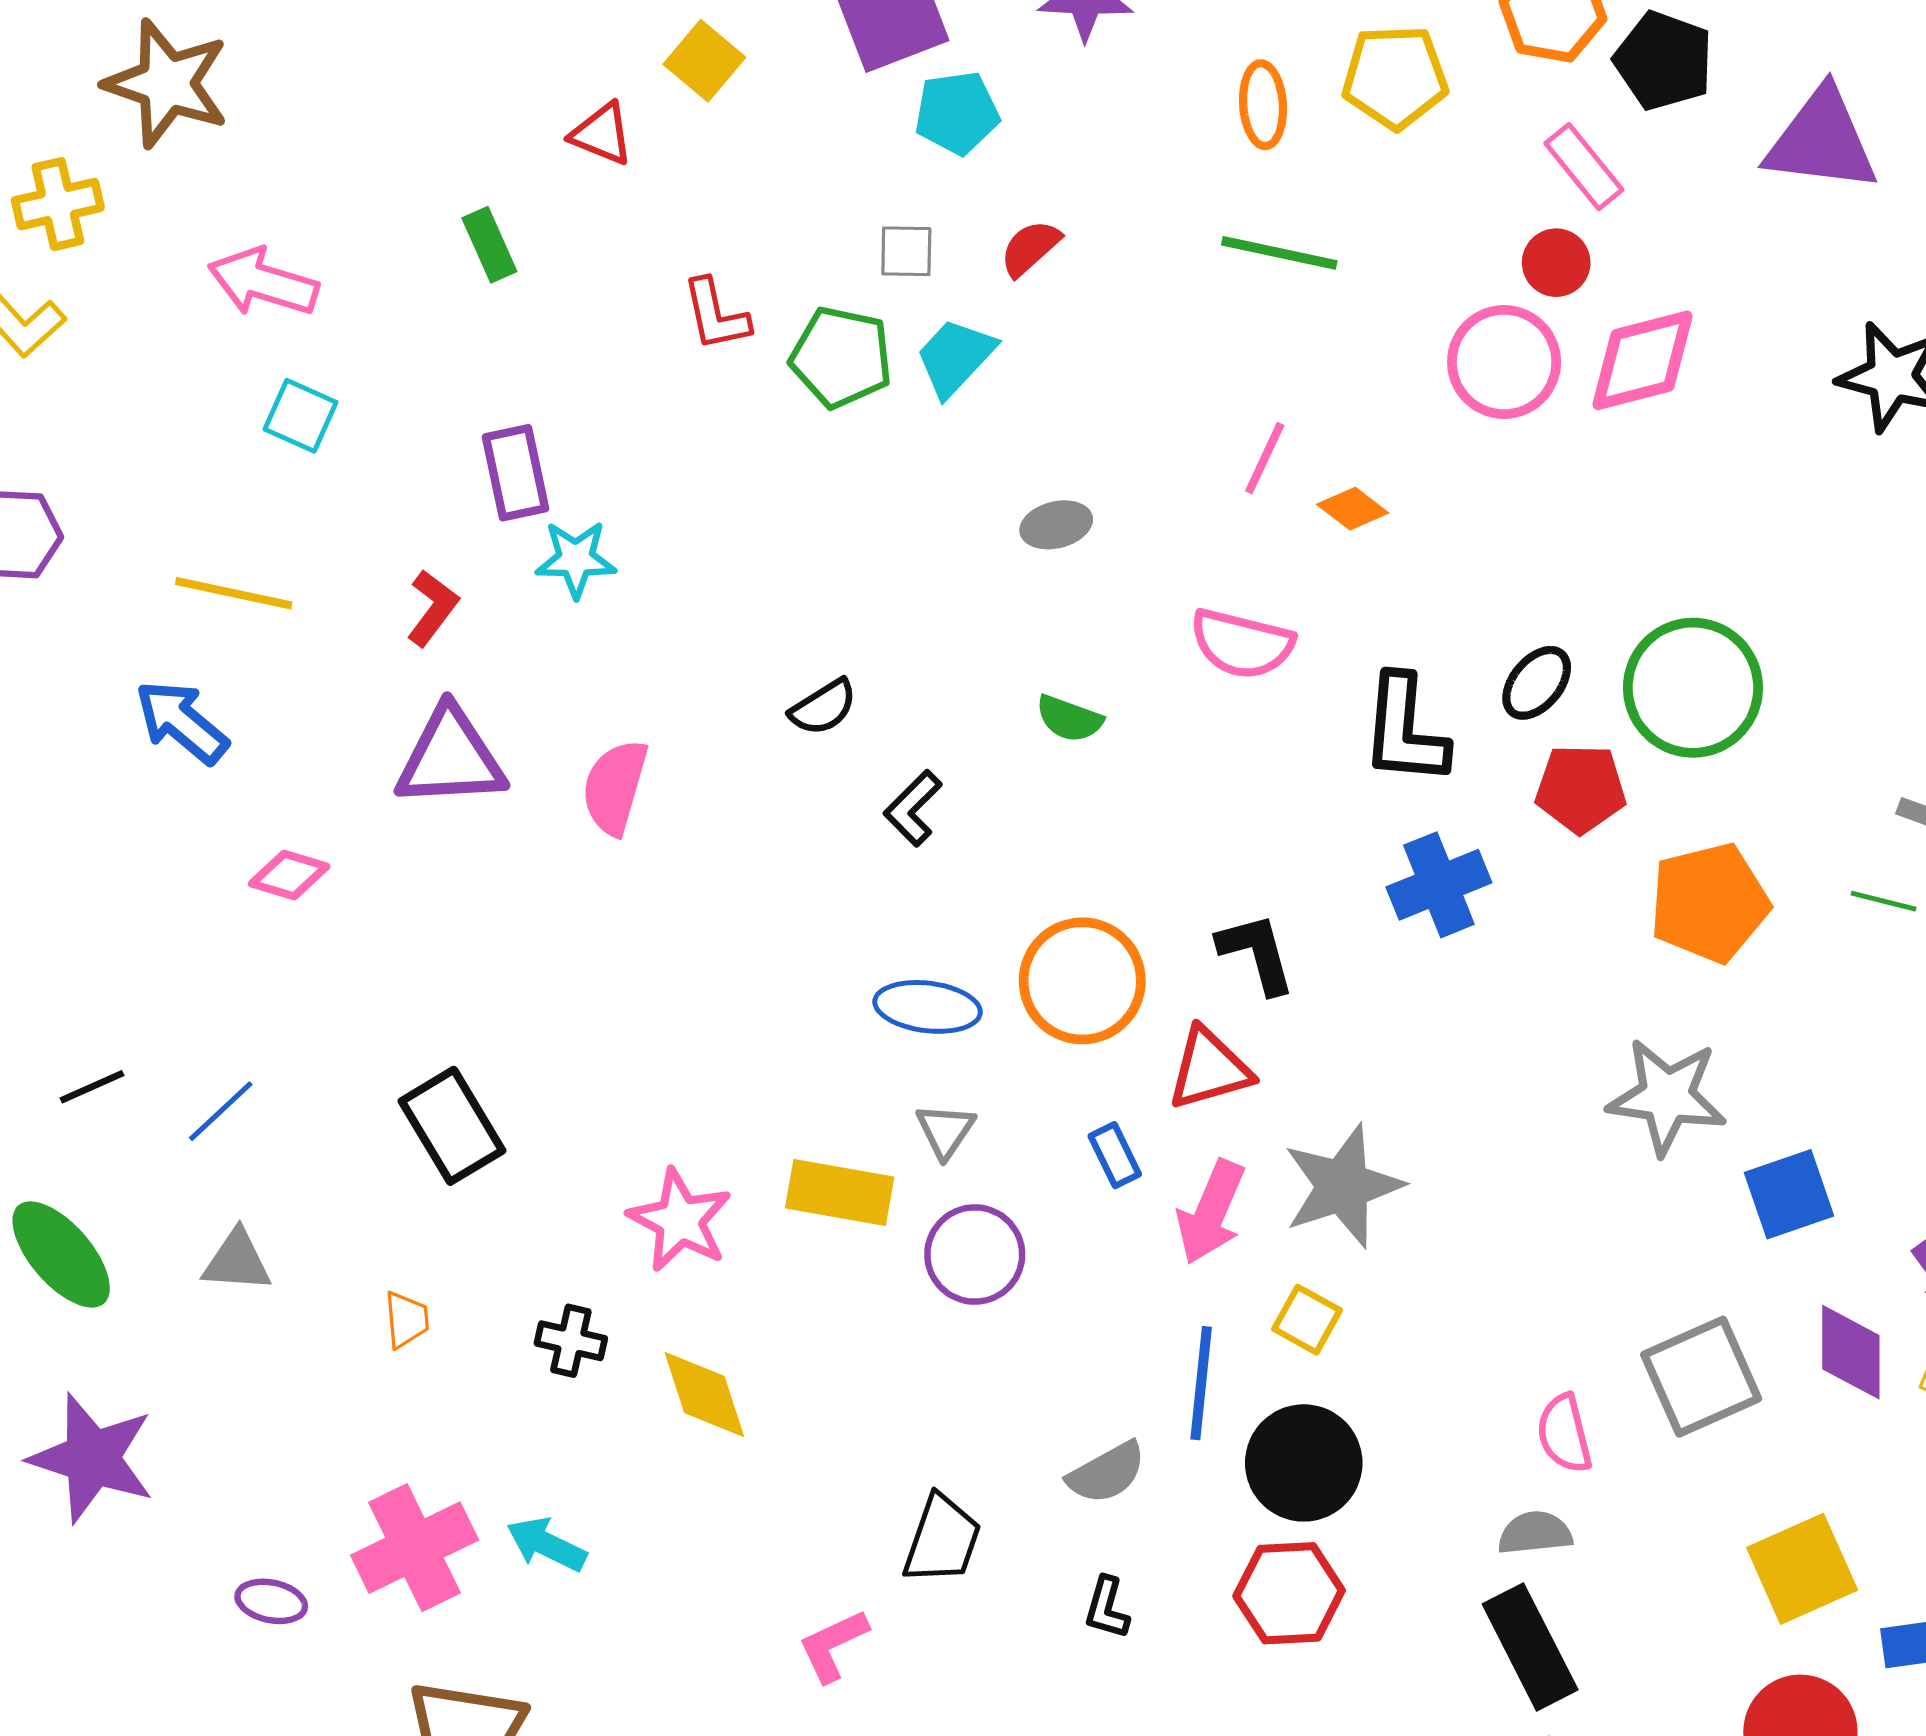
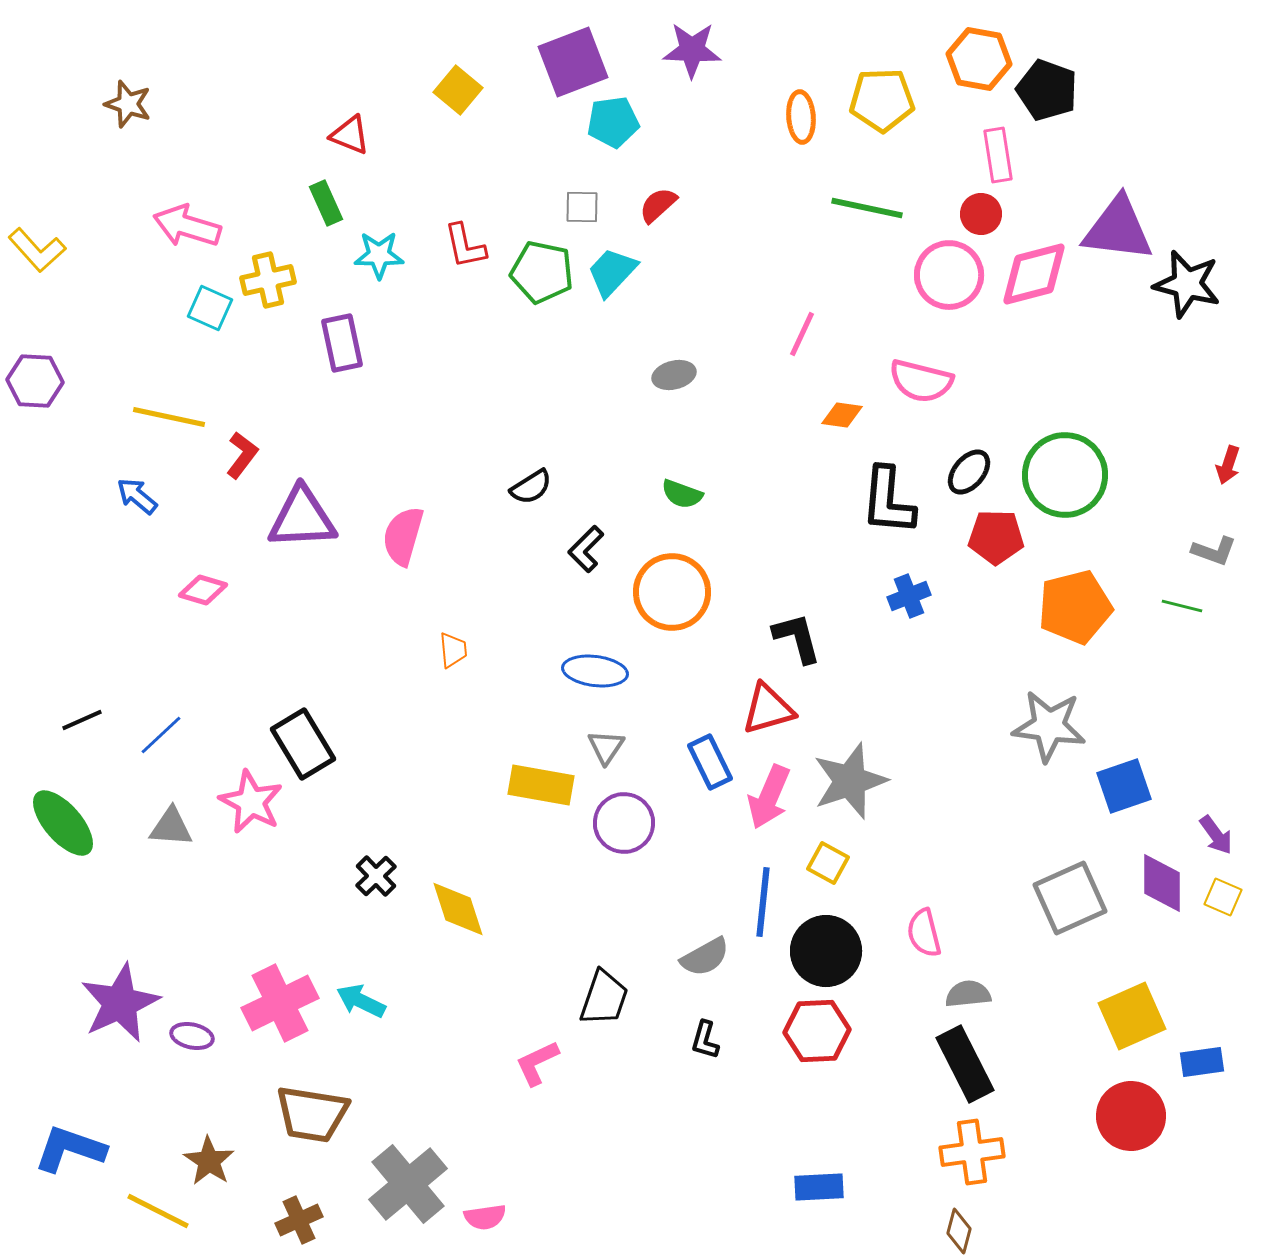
brown star: (167, 84) -> (128, 104), size x0.6
red triangle: (602, 134) -> (350, 135), moved
purple triangle: (1822, 141) -> (1118, 229), moved
pink rectangle: (1584, 167) -> (998, 155), turned 30
yellow cross: (58, 204) -> (268, 280), moved
green line: (1279, 253) -> (867, 208), moved
orange diamond: (1353, 509) -> (842, 415), moved, turned -30
cyan star: (576, 559) -> (379, 255), moved
red L-shape: (432, 608) -> (242, 455), moved
pink semicircle: (1242, 644) -> (921, 381), moved
blue arrow: (182, 722) -> (137, 496), size x0.7
blue cross: (1439, 885) -> (909, 596), size x0.7
orange circle: (1082, 981) -> (672, 592), moved
blue rectangle: (1115, 1155) -> (710, 762), size x1.4
pink star: (680, 1220) -> (251, 802), moved
orange trapezoid: (406, 1320) -> (453, 650), moved
black cross: (571, 1341) -> (376, 876), turned 33
pink semicircle: (1564, 1434) -> (924, 933), moved
purple star: (92, 1458) -> (120, 1003), moved, turned 30

